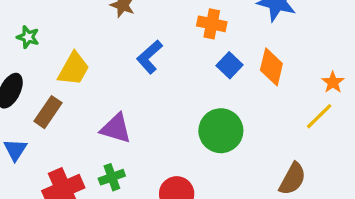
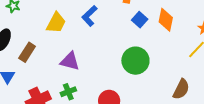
yellow trapezoid: (74, 69) -> (56, 23), moved

